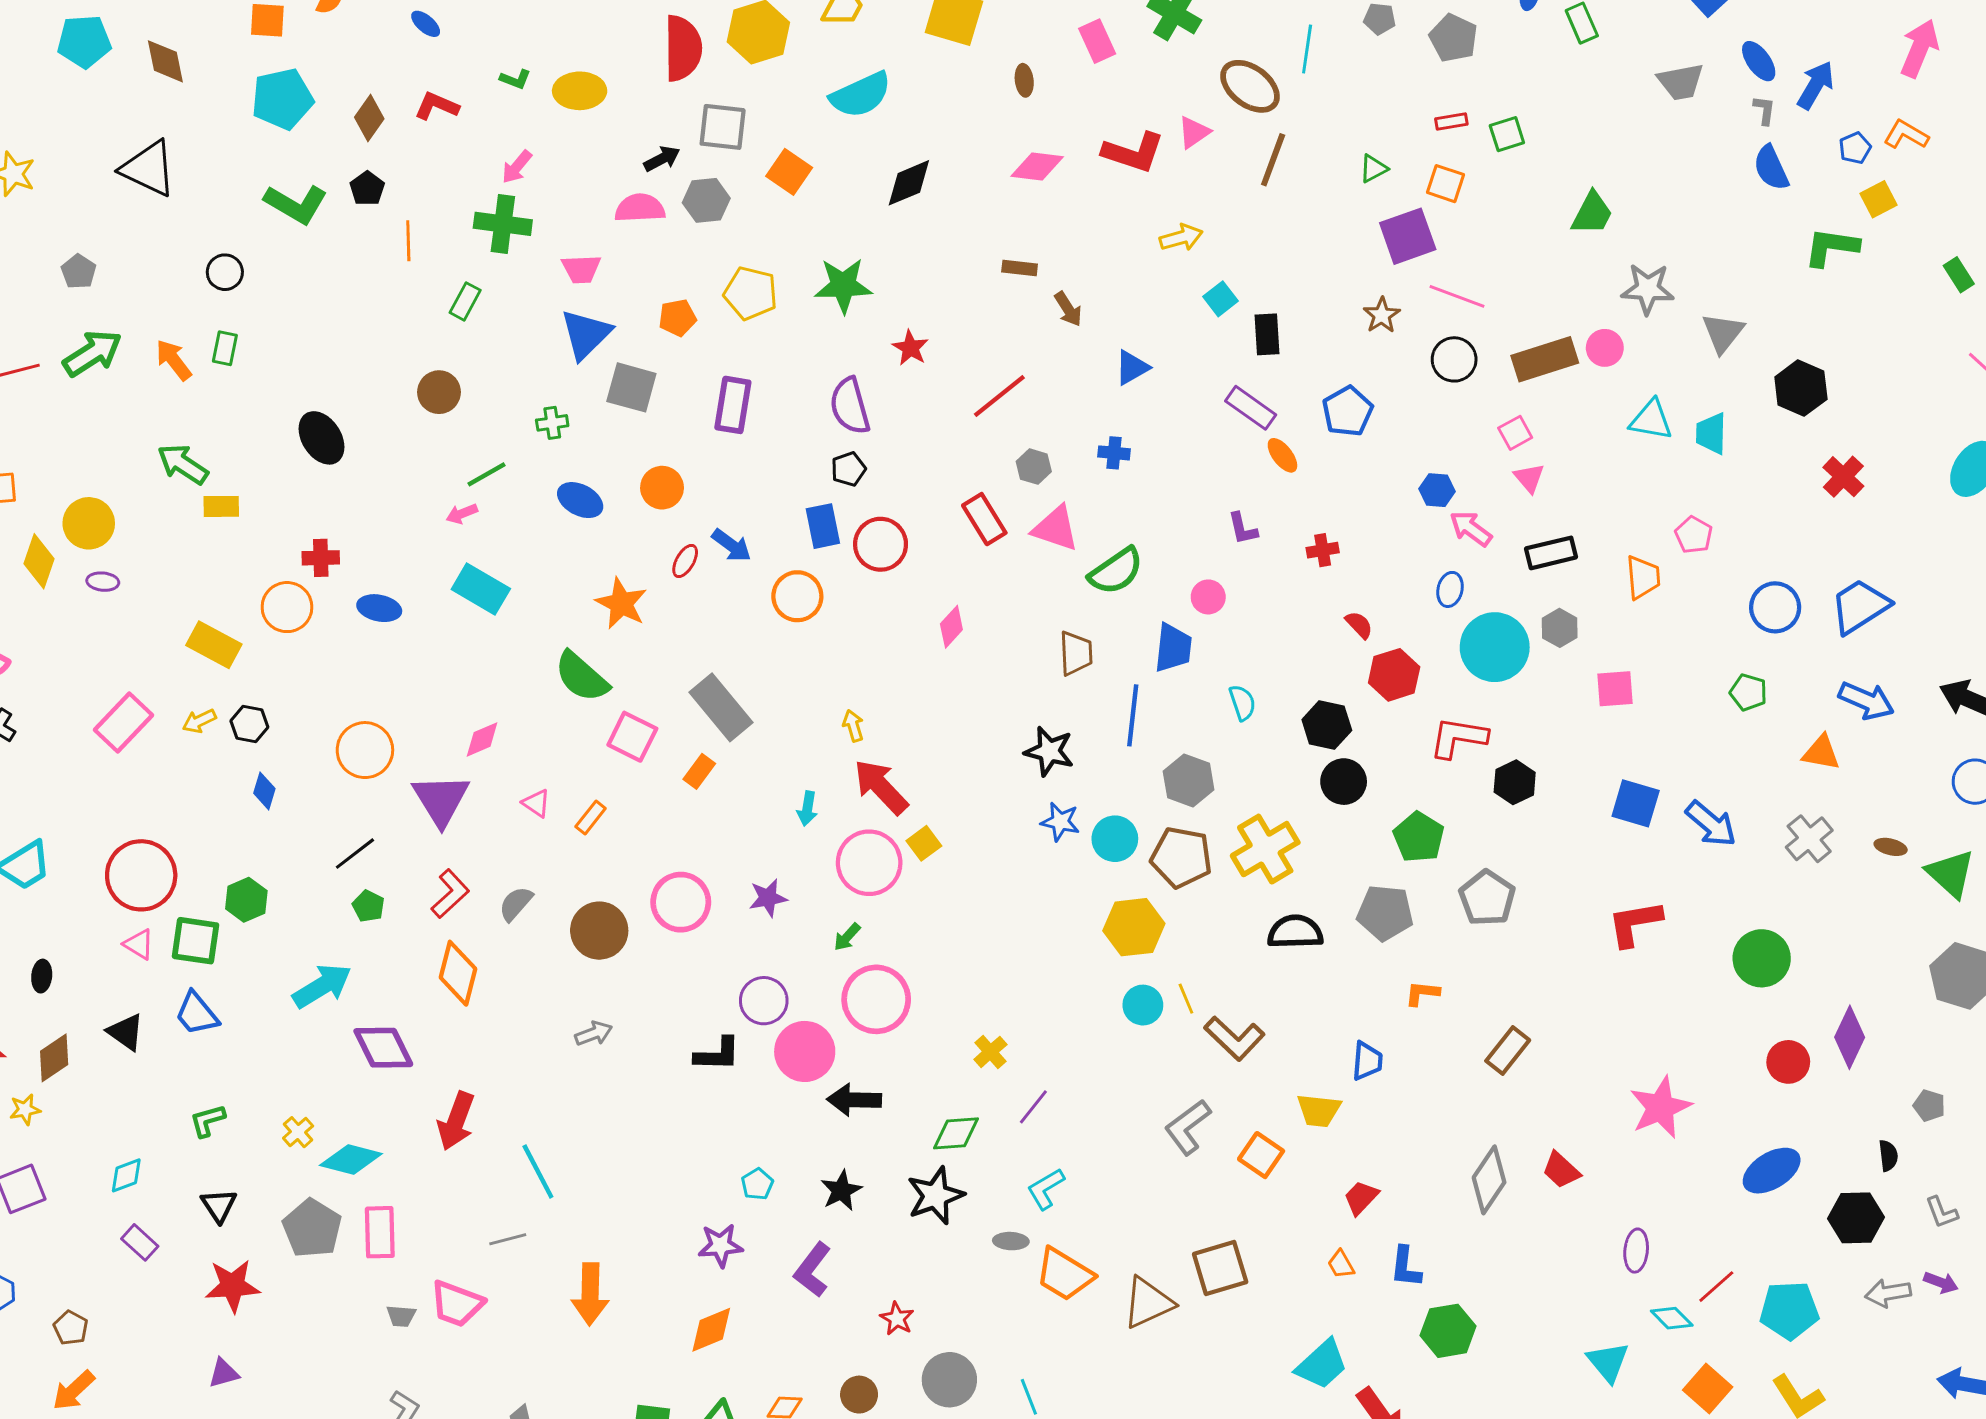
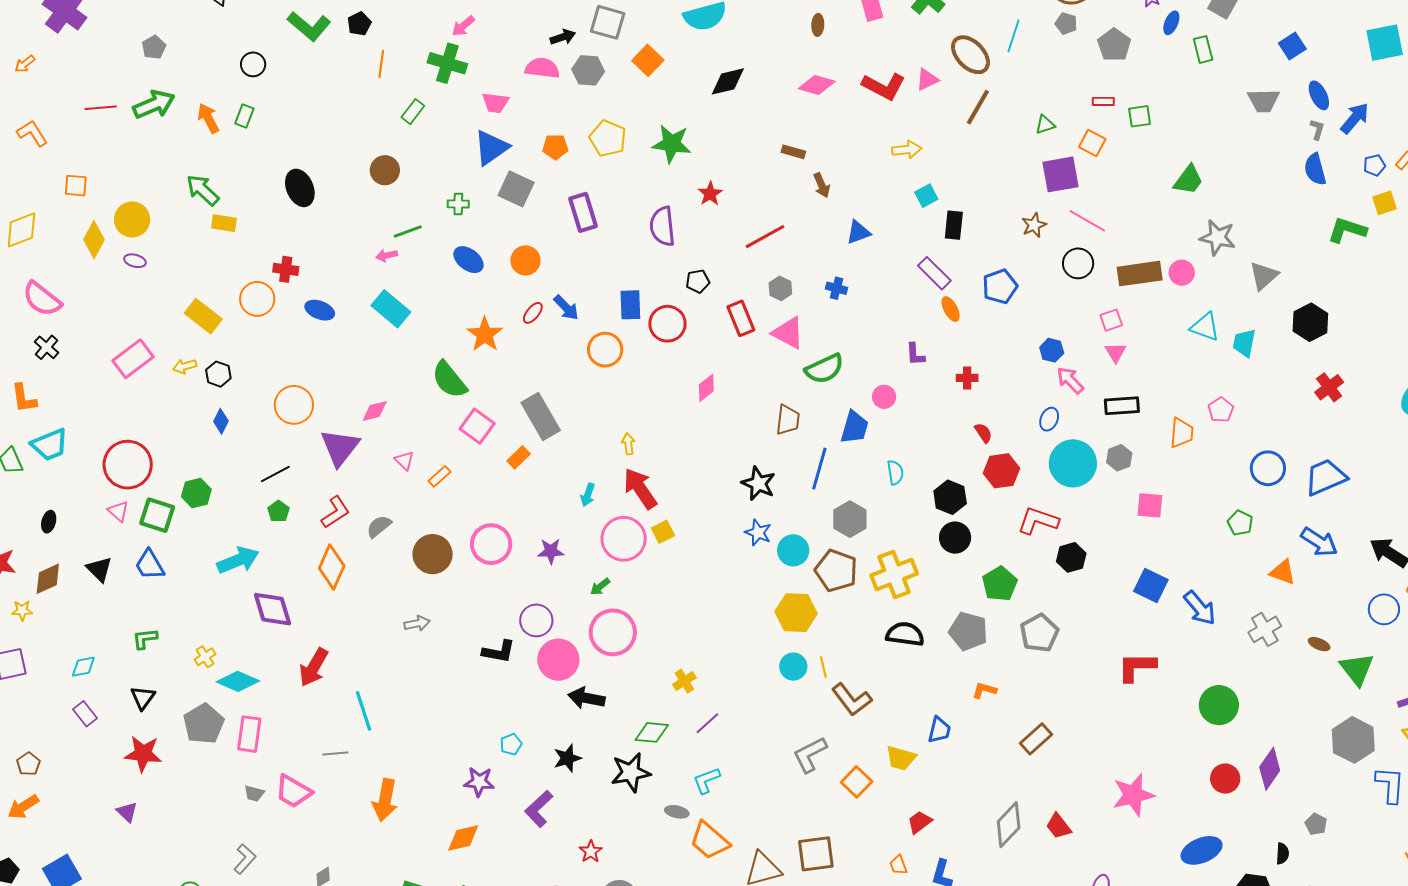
purple rectangle: (733, 405) -> (583, 212), turned -36
black pentagon: (848, 469) -> (698, 281), moved
purple triangle: (224, 1373) -> (127, 812), turned 50

